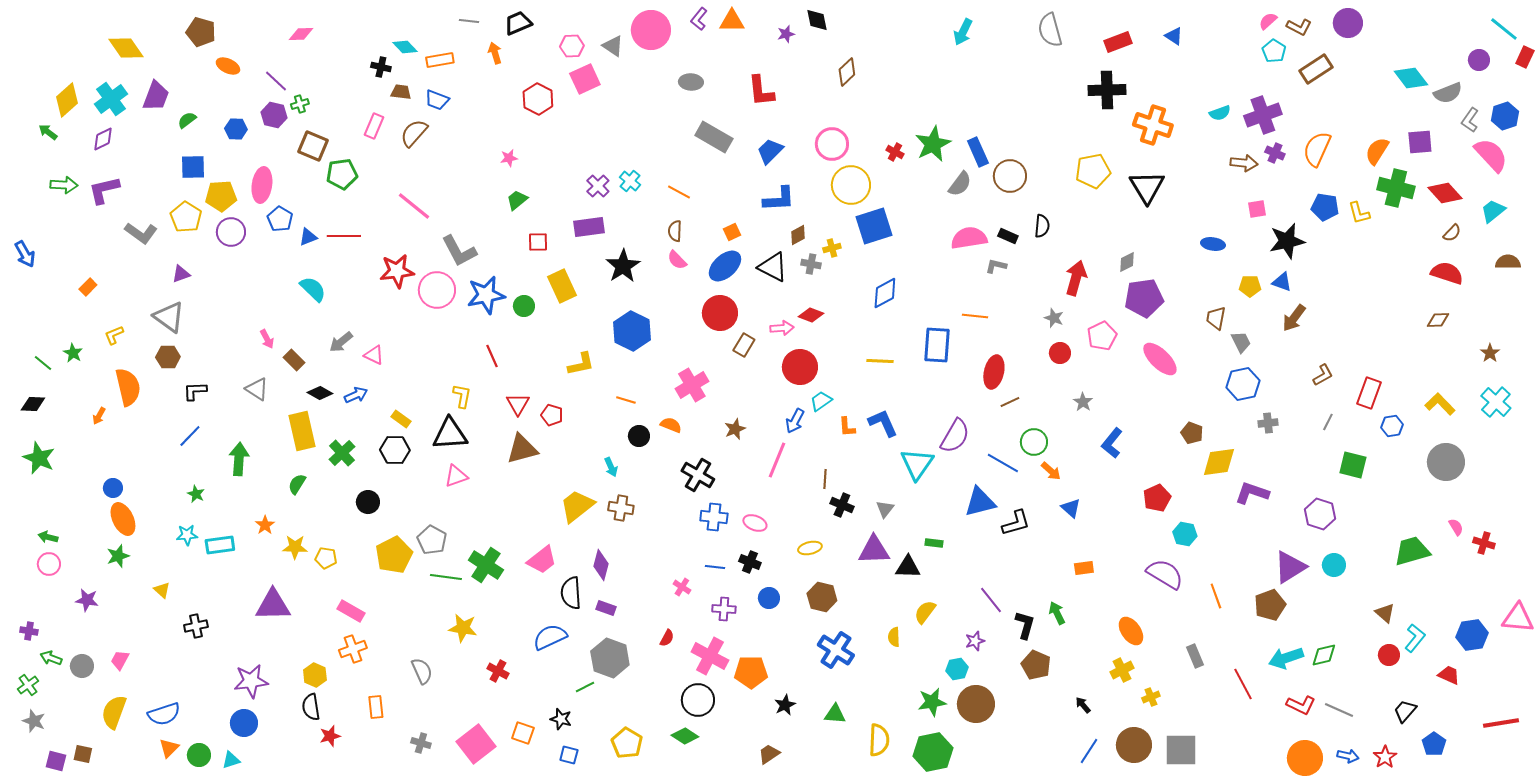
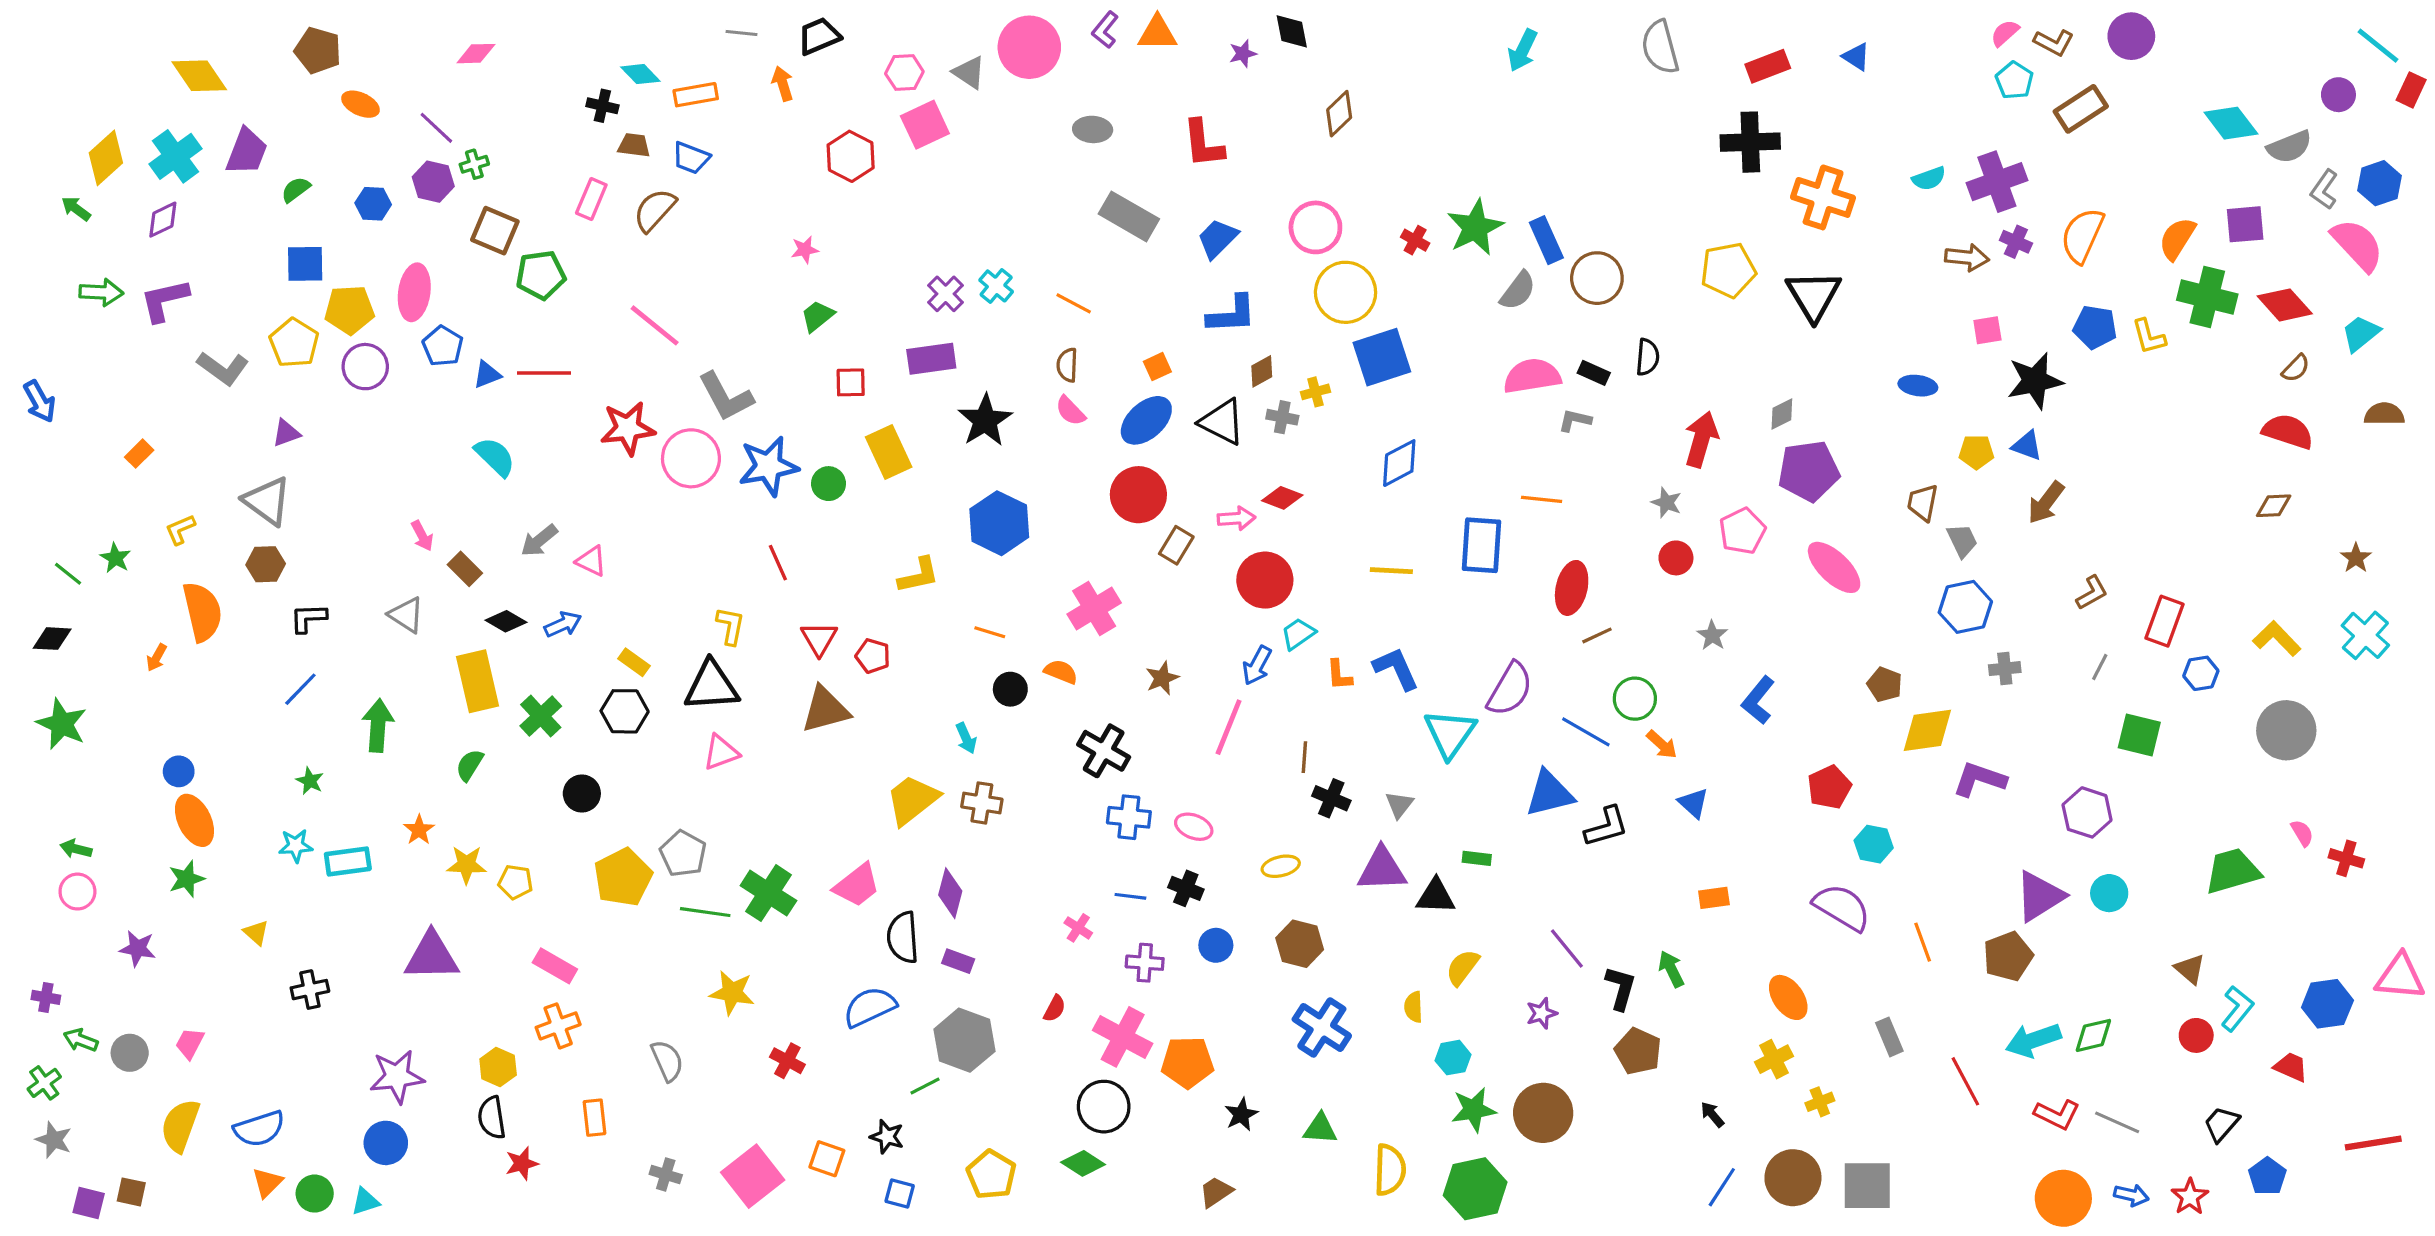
cyan hexagon: (957, 669) -> (1453, 1058), moved

